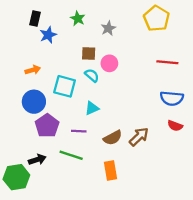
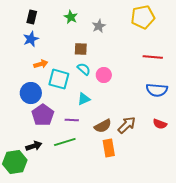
yellow pentagon: (156, 18) -> (143, 17), turned 30
blue star: (48, 35) -> (31, 39), moved
pink circle: (109, 63) -> (104, 75), moved
orange arrow: (33, 70) -> (41, 64), moved
red semicircle: (175, 126) -> (160, 124), moved
green line: (71, 155) -> (65, 142), turned -35
orange rectangle: (110, 171) -> (109, 148), moved

